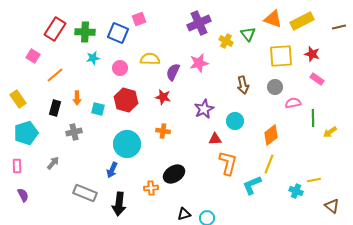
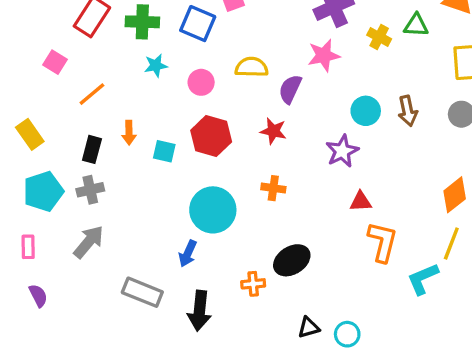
green triangle: (248, 34) -> (416, 25), turned -49
pink star: (199, 63) -> (324, 55), moved
cyan circle: (235, 121) -> (366, 111), moved
gray cross: (74, 132) -> (90, 190), moved
gray arrow: (53, 163) -> (89, 242), size x1.5

